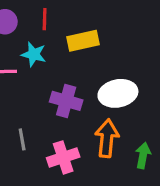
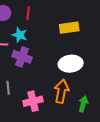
yellow rectangle: (83, 41) -> (69, 28), moved
purple cross: (66, 101) -> (22, 57), moved

